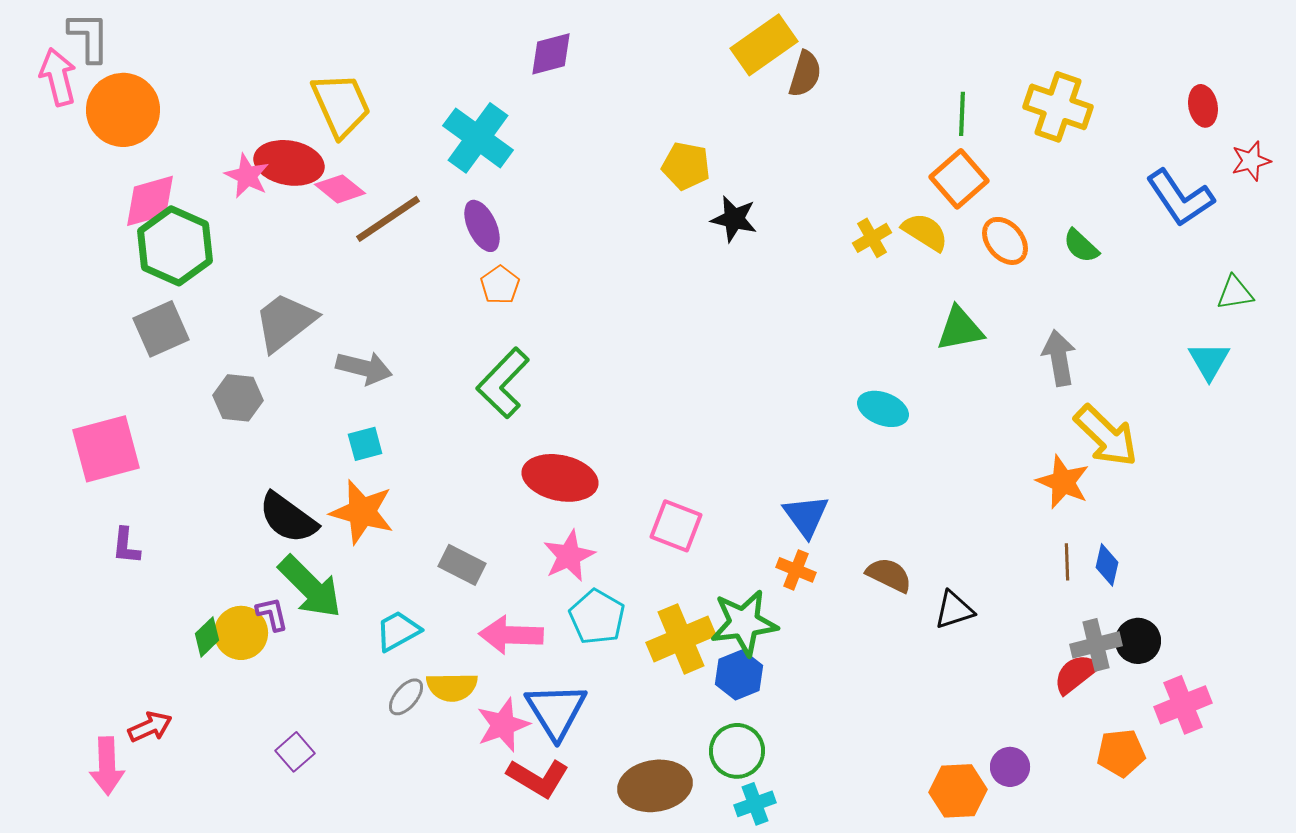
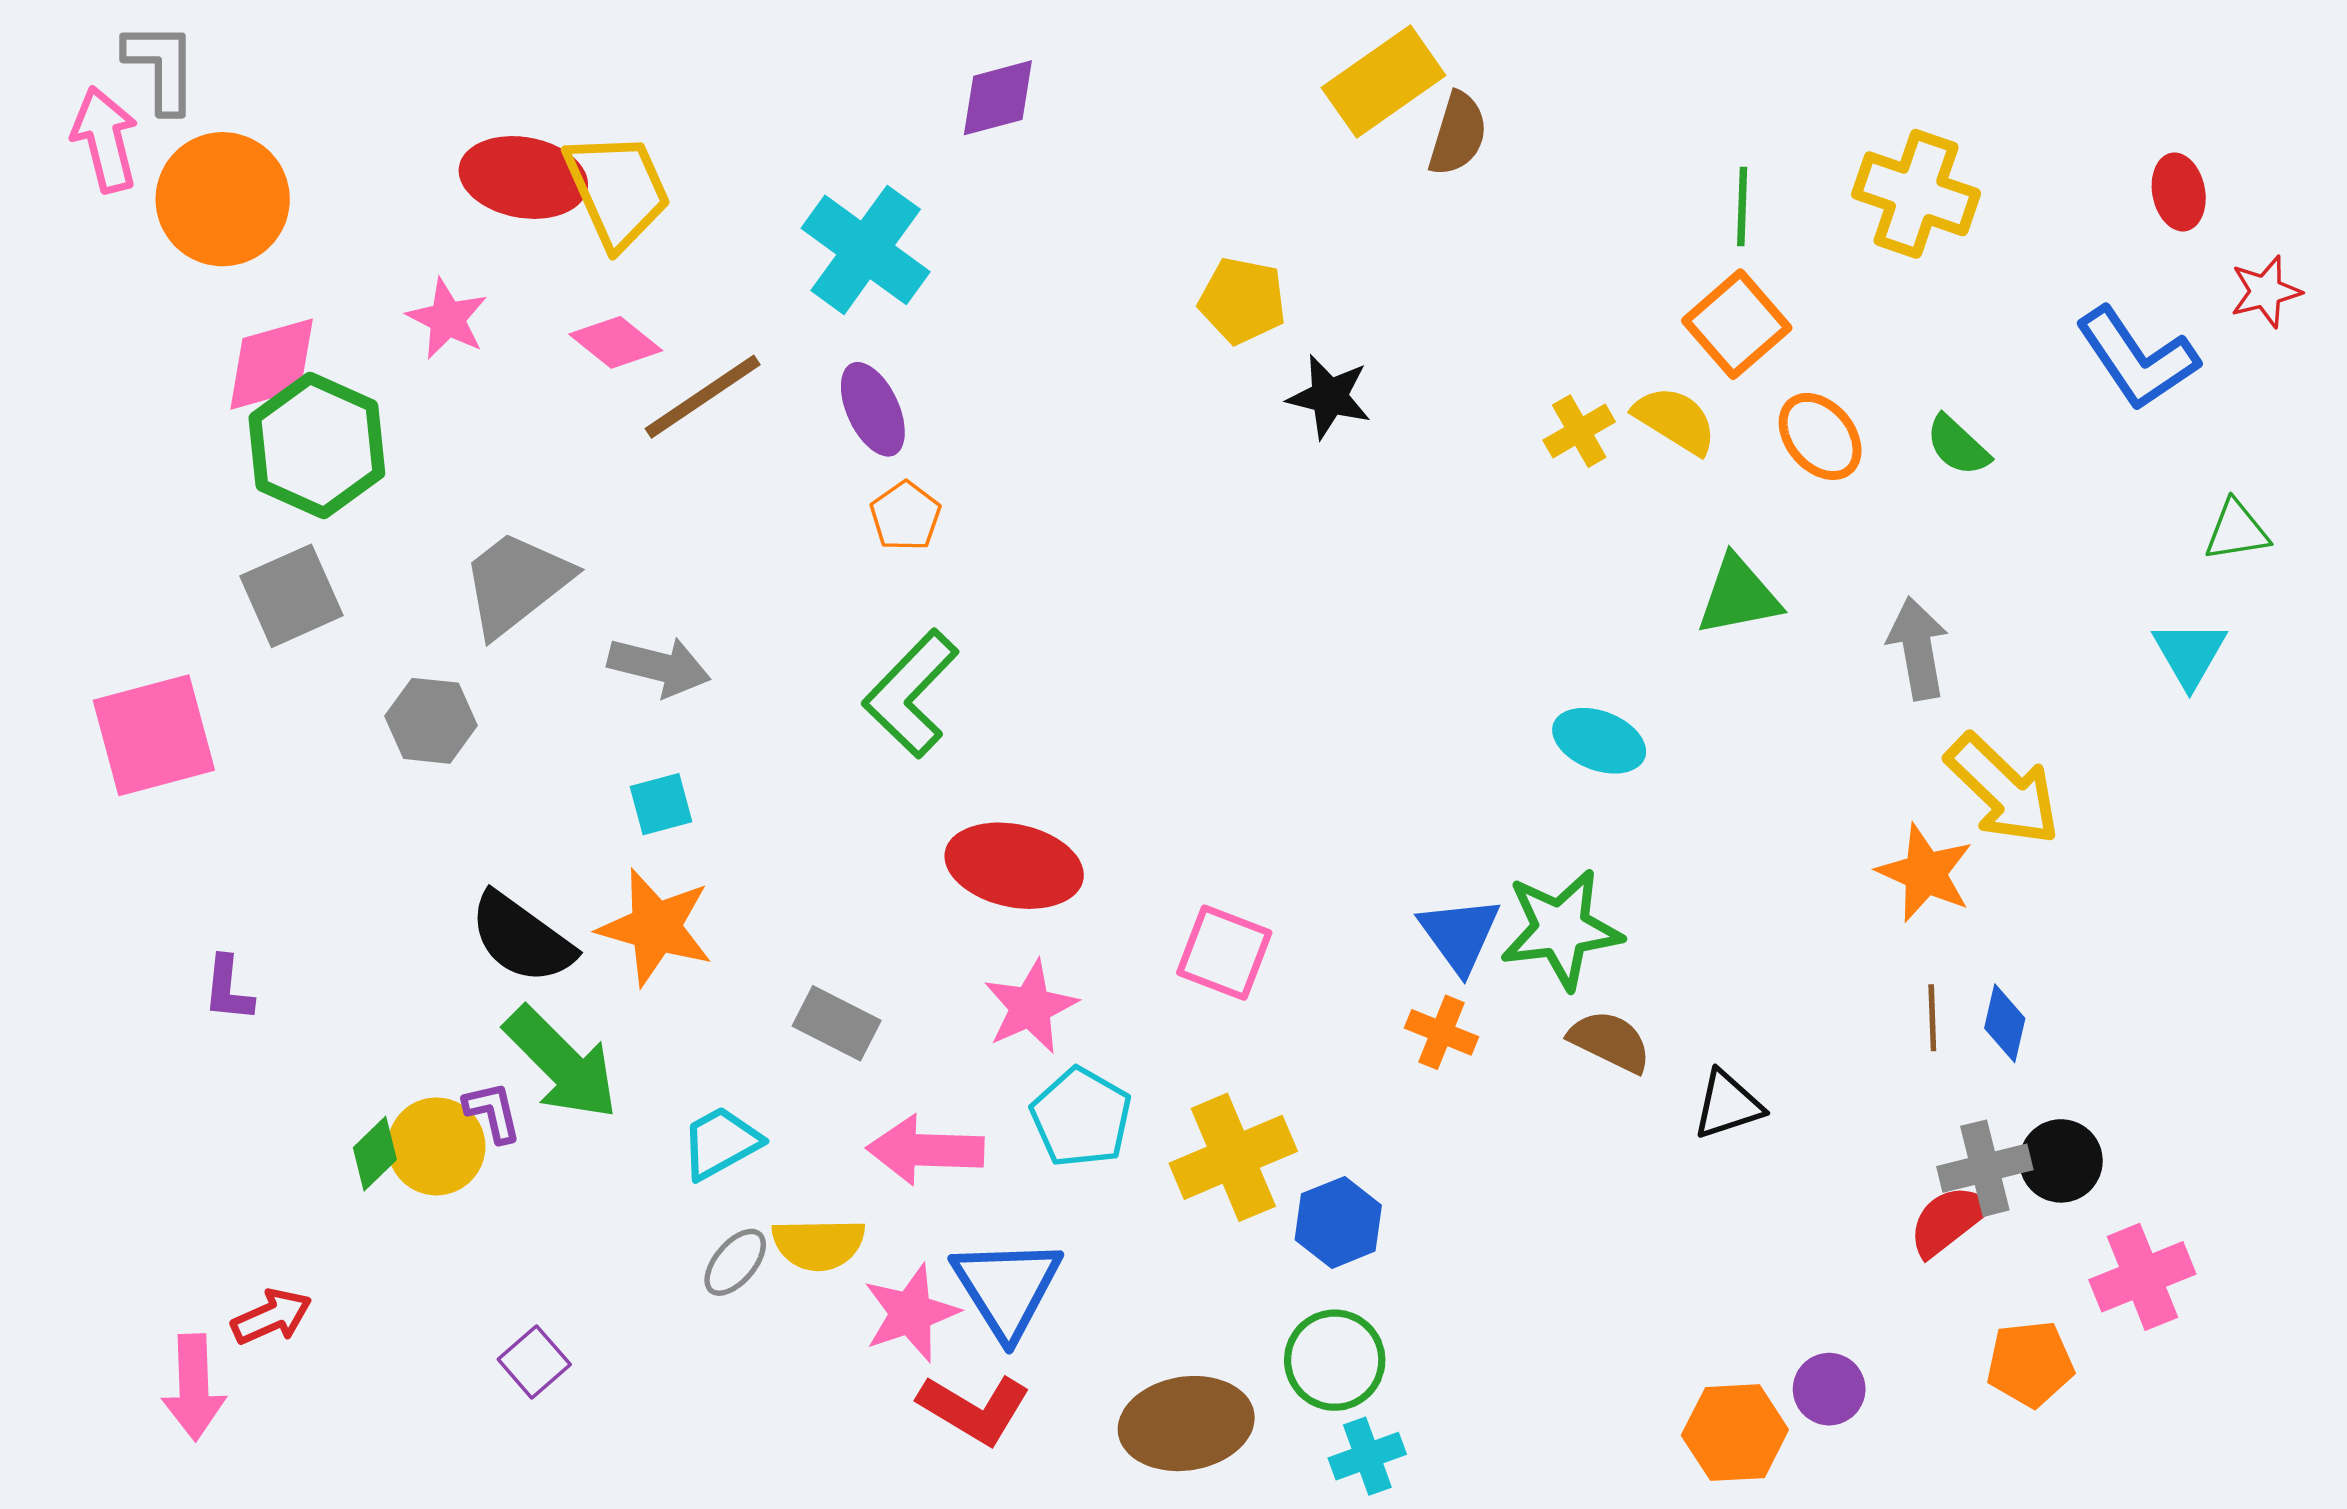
red ellipse: (289, 163) -> (523, 177), moved
pink square: (106, 449) -> (154, 735), moved
green star: (744, 623) -> (1561, 929), moved

